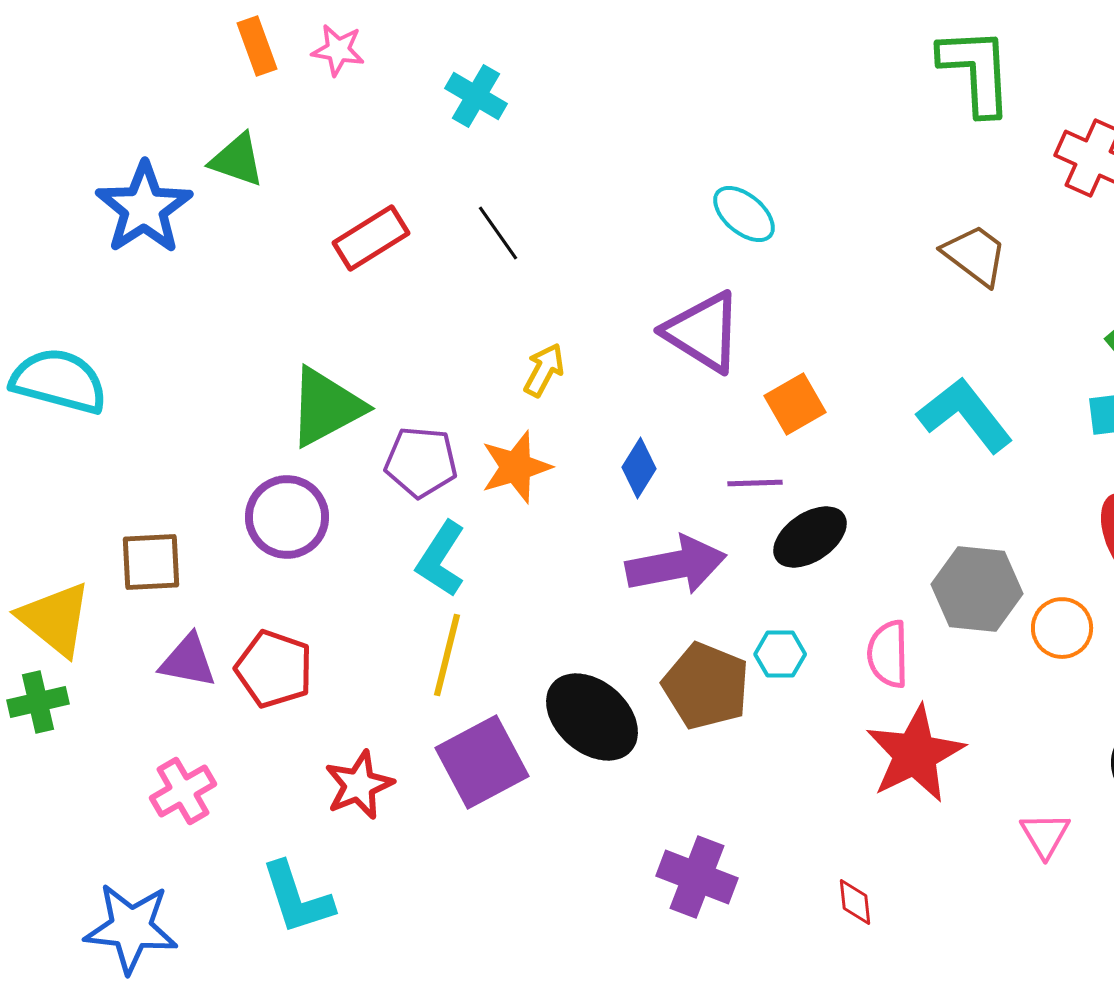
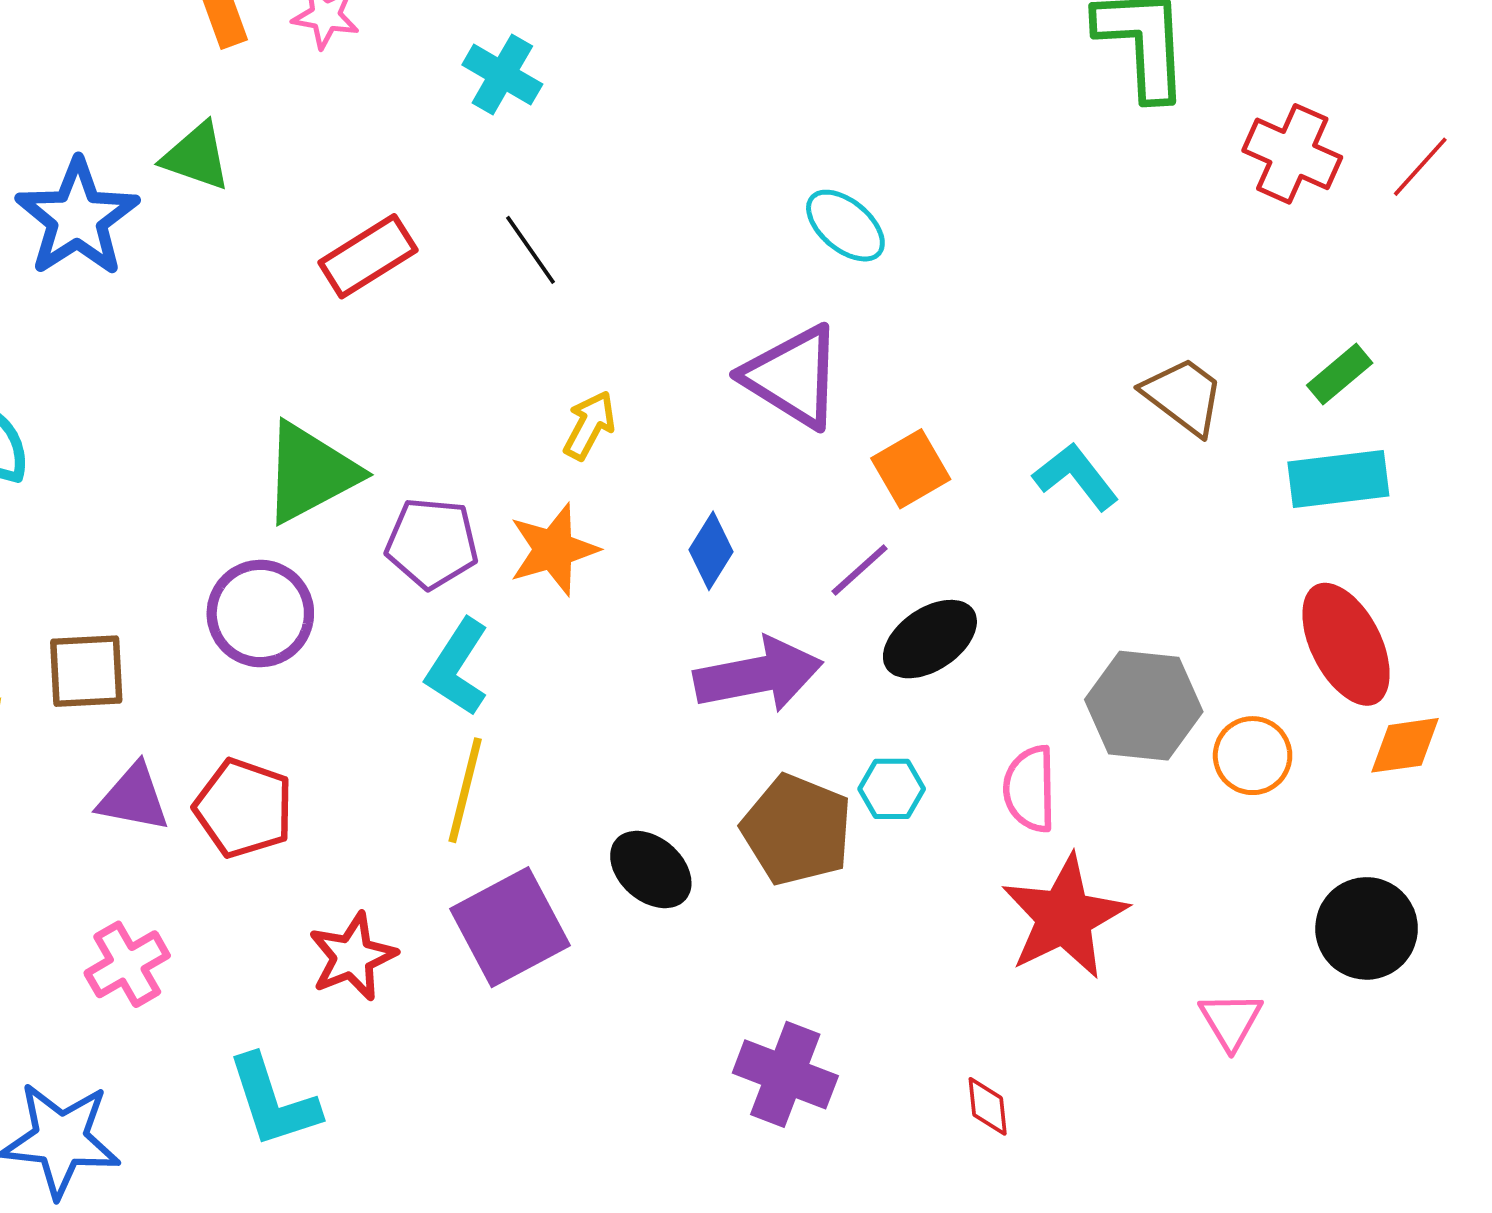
brown trapezoid: (975, 255) -> (1183, 396), moved
cyan L-shape: (965, 415) -> (1076, 476), moved, size x0.7
purple line: (755, 483) -> (860, 570), turned -40
black ellipse: (592, 717) -> (651, 870), size x0.7

